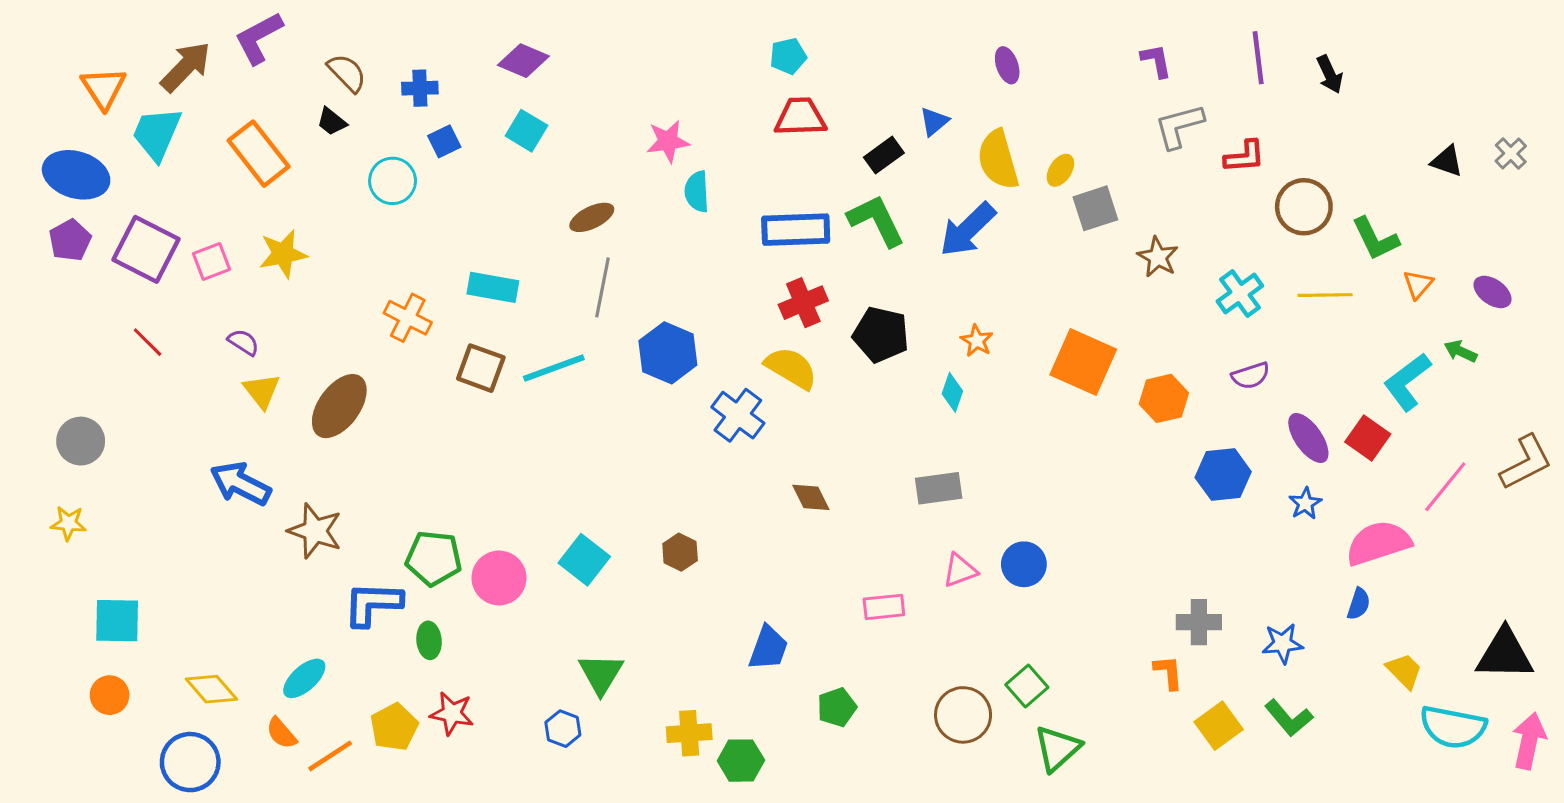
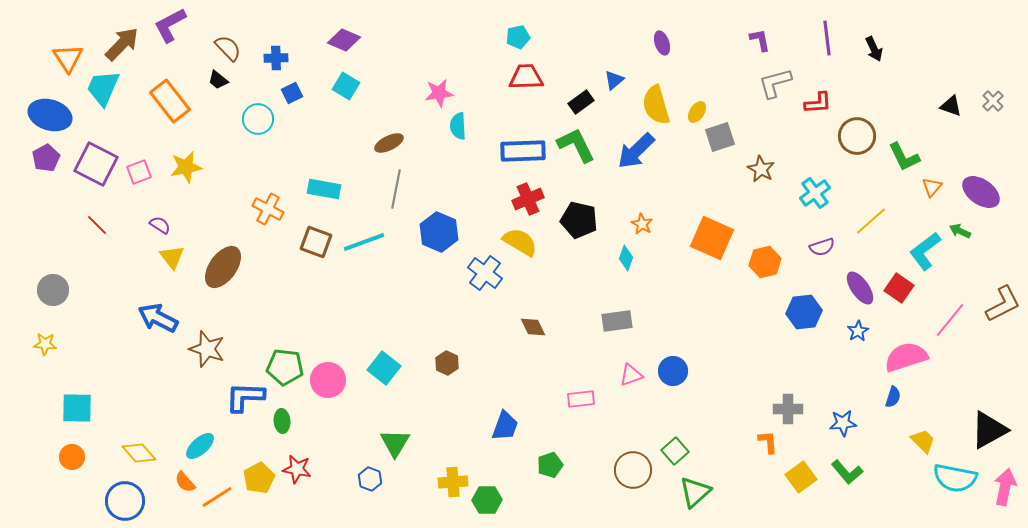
purple ellipse: (1492, 292) -> (981, 192), size x1.5
yellow line: (1325, 295) -> (871, 221), moved, turned -40
black triangle: (1505, 654) -> (989, 430), turned -30

